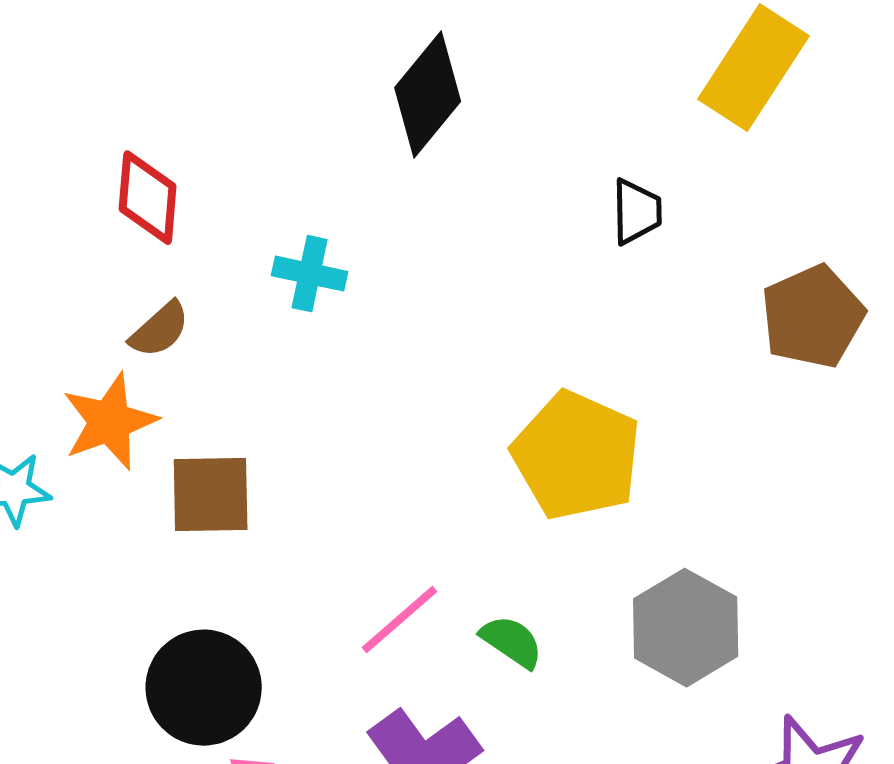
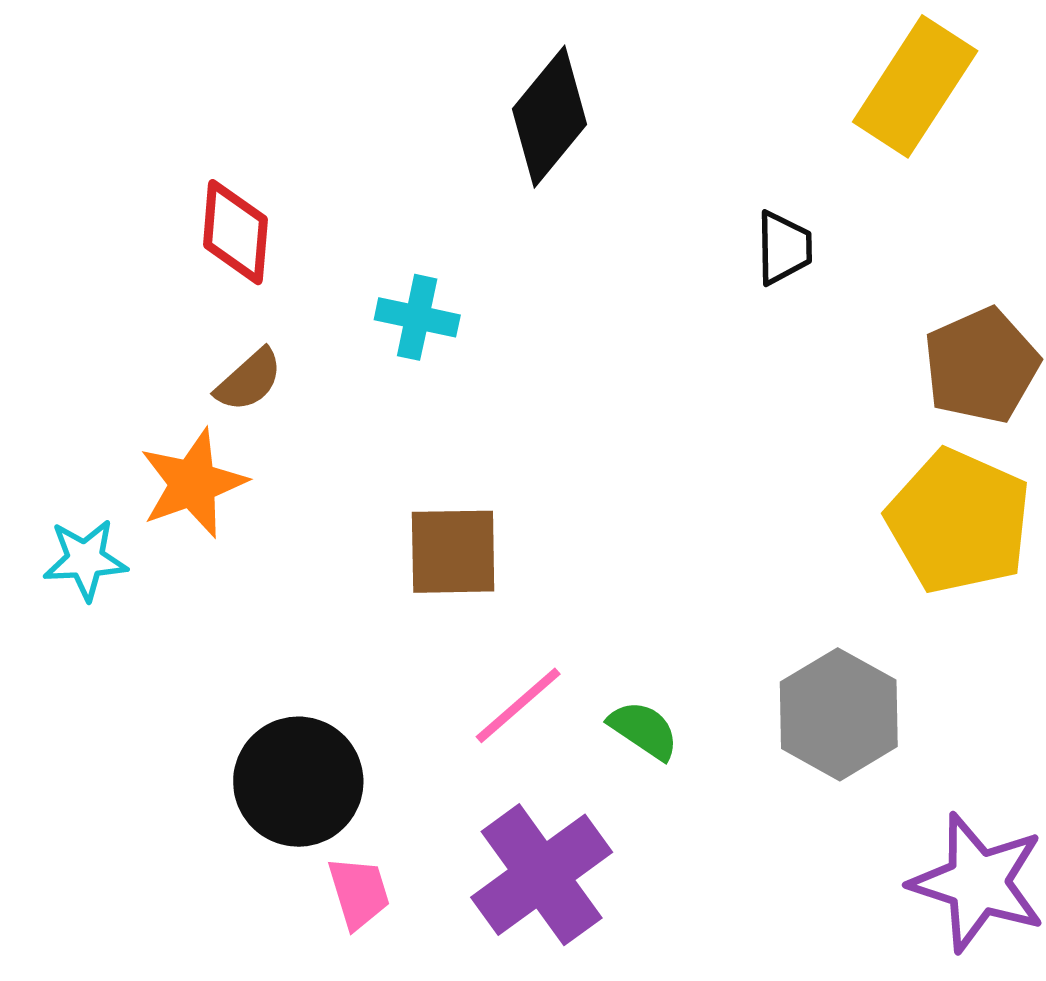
yellow pentagon: (577, 456) -> (959, 521), moved
brown square: (211, 495) -> (453, 552), moved

